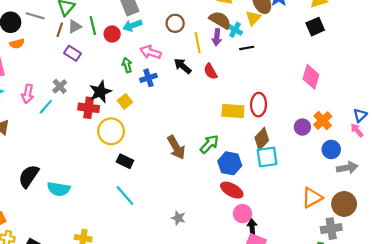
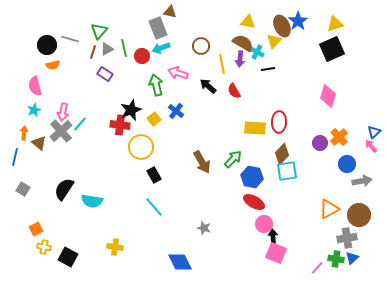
black square: (315, 27) -> (332, 49), size x1.4
green arrow: (127, 65) -> (156, 85), size x1.5
blue cross: (148, 78) -> (176, 111), moved, turned -35
gray cross: (60, 86) -> (61, 131), moved, size x1.6
black rectangle: (125, 161) -> (154, 175), turned 35

